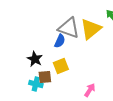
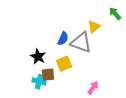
gray triangle: (69, 28) -> (81, 43), moved
yellow triangle: (91, 29) -> (94, 27), size x0.6

